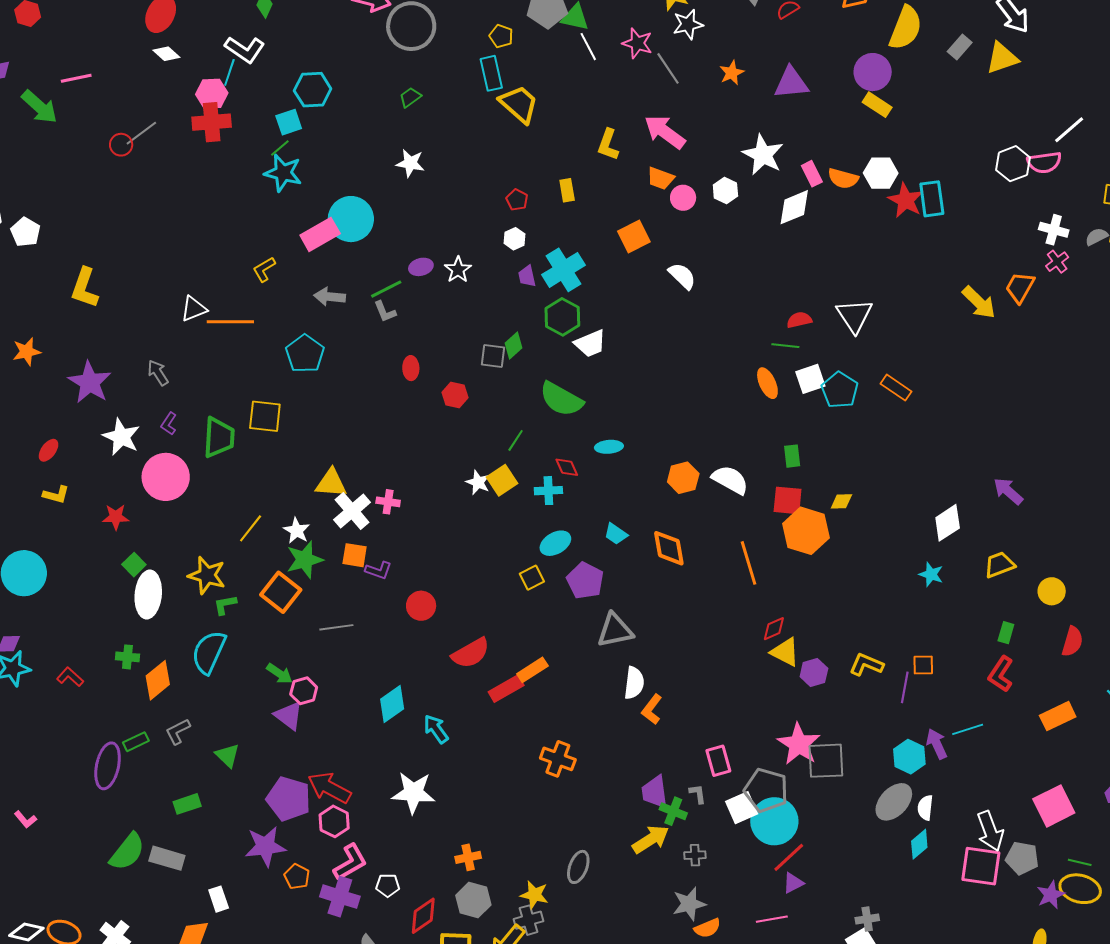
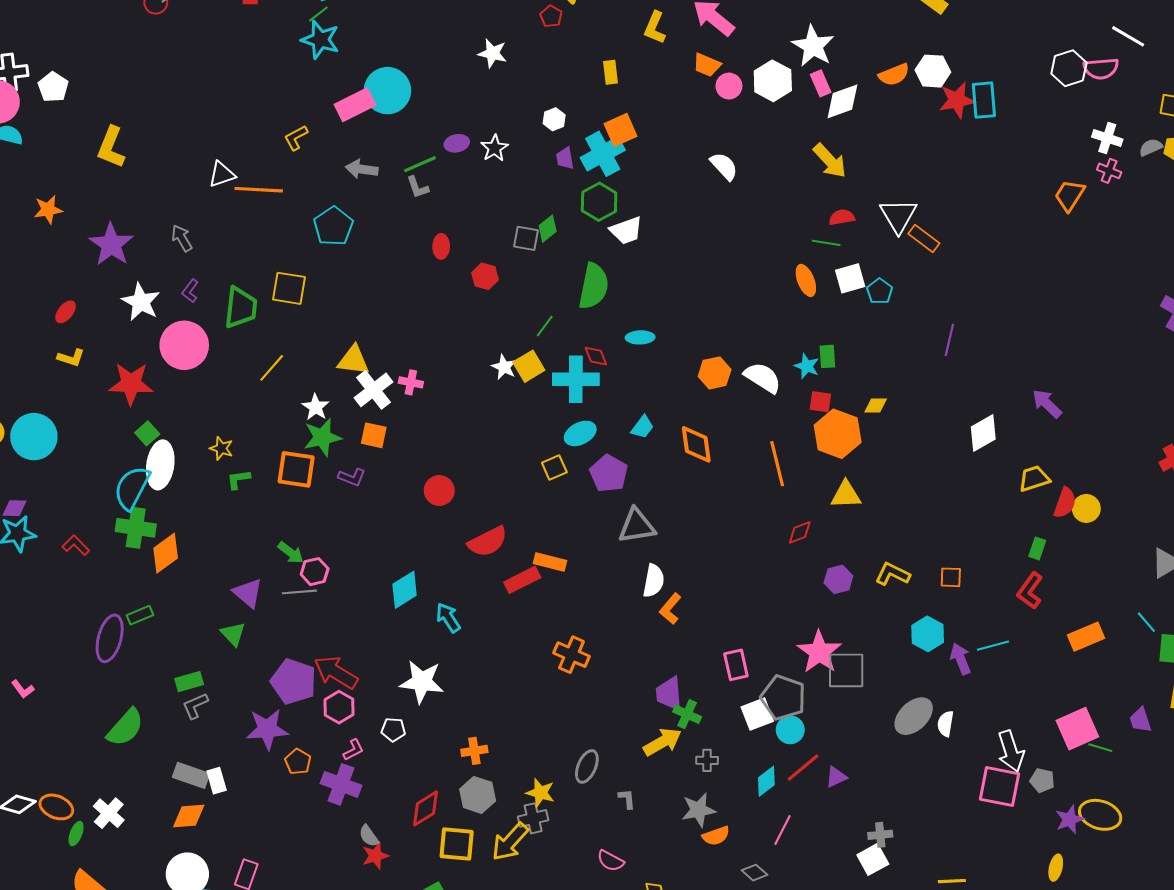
white line: (1069, 130) -> (1128, 36), turned 68
white star: (410, 163) -> (493, 53), moved
pink rectangle: (812, 174) -> (821, 83), moved
orange semicircle: (843, 179) -> (894, 75), turned -40
white hexagon: (725, 191) -> (773, 81), size x1.5
red pentagon: (517, 200) -> (551, 16), moved
red star: (906, 200) -> (957, 100), turned 30
orange square: (634, 237) -> (621, 130), moved
pink cross: (1057, 262) -> (1109, 171), turned -35
yellow arrow: (979, 302) -> (830, 161), moved
orange rectangle: (896, 388) -> (924, 238), moved
cyan pentagon: (840, 390) -> (880, 291), size x0.7
green semicircle: (561, 399) -> (594, 286), turned -111
cyan cross: (548, 491) -> (576, 379), size x1.6
red square: (788, 500) -> (820, 402), size x0.7
red star: (116, 517) -> (131, 384), size x1.6
yellow line: (251, 528) -> (272, 368), moved
cyan trapezoid: (616, 534) -> (643, 427), turned -90
purple L-shape: (378, 570) -> (352, 477), moved
cyan star: (931, 574) -> (807, 366), moved
yellow star: (207, 575) -> (221, 448), size x0.6
orange square: (281, 592) -> (296, 469), turned -33
gray line: (336, 627) -> (299, 592), moved
red semicircle: (1072, 641) -> (1065, 503), moved
cyan semicircle: (209, 652) -> (132, 488), moved
yellow triangle: (785, 652) -> (846, 495), moved, turned -32
green cross: (127, 657) -> (136, 528), size x1.6
orange rectangle: (532, 670) -> (550, 562), turned 44
purple line: (905, 687) -> (949, 340), moved
purple triangle: (289, 716) -> (248, 593), moved
gray L-shape: (178, 732) -> (195, 706), moved
cyan hexagon: (909, 757) -> (928, 634), moved
gray L-shape: (698, 794) -> (627, 799), moved
cyan circle: (774, 821) -> (790, 730), size x0.6
cyan diamond: (919, 844) -> (766, 781), moved
gray rectangle: (167, 858) -> (191, 775), moved
gray pentagon: (1022, 858) -> (1042, 780), size x0.7
pink L-shape: (350, 862) -> (353, 750), size x0.6
green line: (1080, 862) -> (1100, 748), moved
purple triangle: (793, 883) -> (836, 777), moved
white pentagon: (388, 885) -> (393, 730), moved
pink line: (772, 919) -> (783, 830), turned -56

